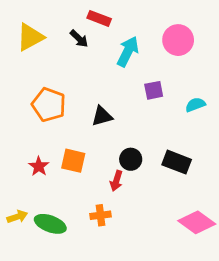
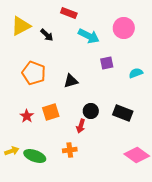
black arrow: (79, 39) -> (47, 35), moved
cyan arrow: (128, 52) -> (89, 36), turned 90
orange square: (73, 161) -> (51, 112), turned -30

